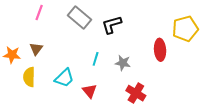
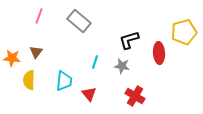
black L-shape: (112, 25) -> (129, 40), moved
cyan trapezoid: (64, 78) -> (64, 81), turned -40

